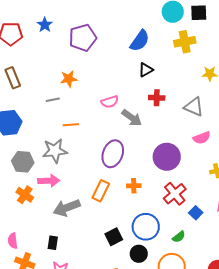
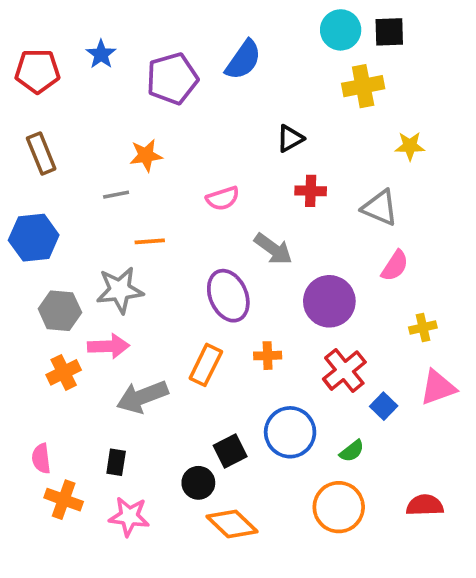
blue semicircle: (140, 41) -> (243, 60), moved
gray arrow: (132, 118) -> (273, 249), moved
pink semicircle: (202, 138) -> (395, 266), turned -36
purple ellipse: (113, 154) -> (228, 296), turned -44
orange cross: (25, 195) -> (64, 372), turned 30
black circle: (139, 254) -> (198, 483), moved

